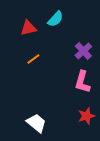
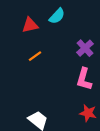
red star: (86, 116) -> (88, 113), turned 30

